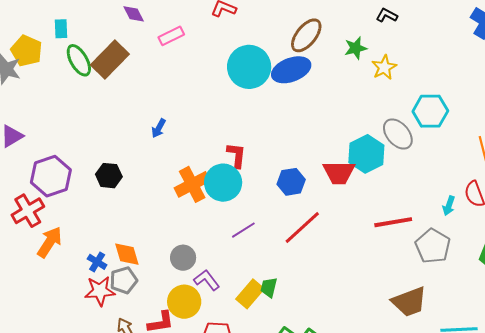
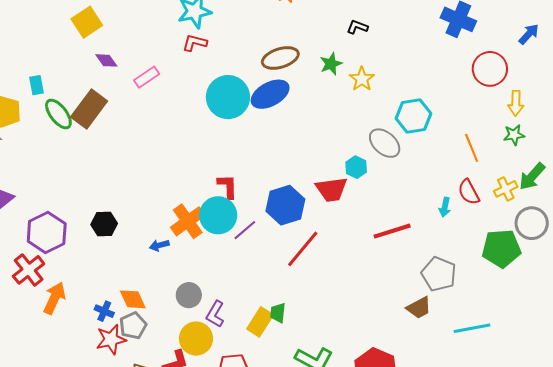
brown ellipse: (306, 35) -> (280, 58), turned 42
blue arrow: (159, 128) -> (159, 245), moved, turned 54
cyan hexagon: (366, 154) -> (356, 167), size x0.6
blue hexagon: (291, 182) -> (285, 205), size x1.4
purple line: (243, 230) -> (245, 230), moved
gray pentagon: (433, 246) -> (439, 274), moved
purple L-shape: (207, 280) -> (215, 314), turned -104
brown trapezoid: (409, 302) -> (419, 308), size x0.7

